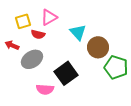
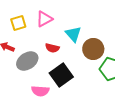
red semicircle: (38, 34) -> (52, 48), moved

